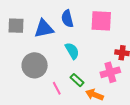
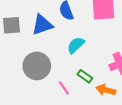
cyan semicircle: (72, 51) -> (76, 45), turned -96

